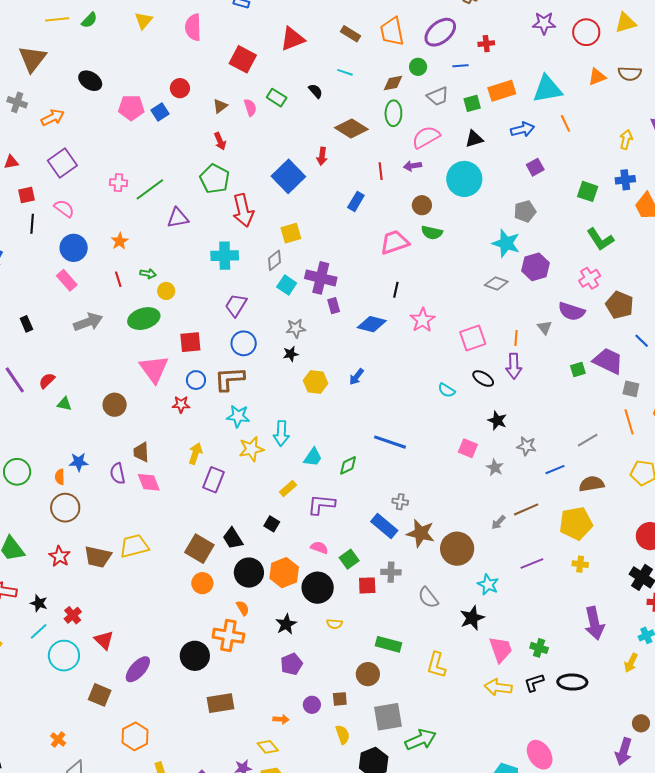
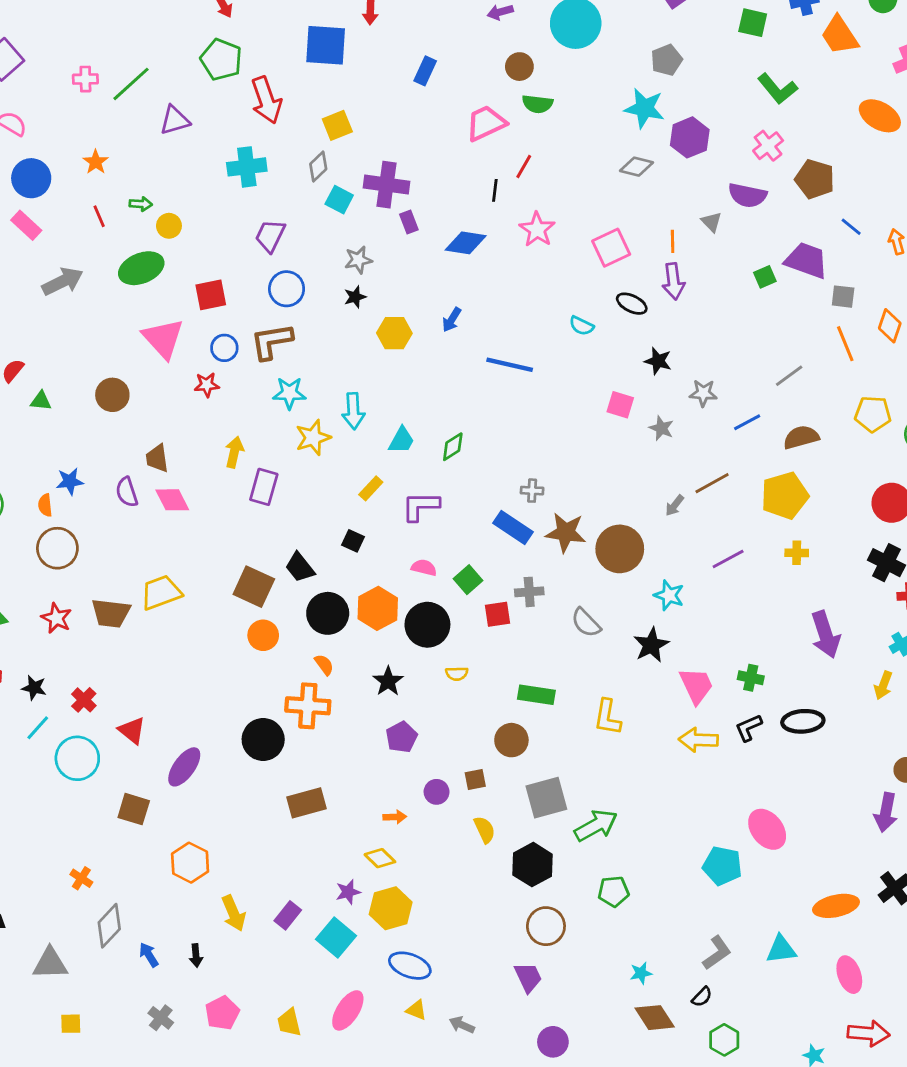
red line: (381, 171) -> (524, 167), moved, turned 42
blue square: (288, 176) -> (326, 45), turned -36
blue line: (390, 442) -> (510, 365), moved

